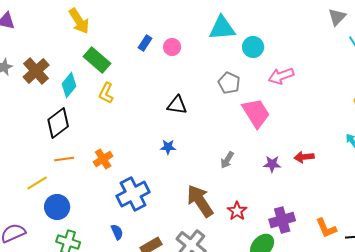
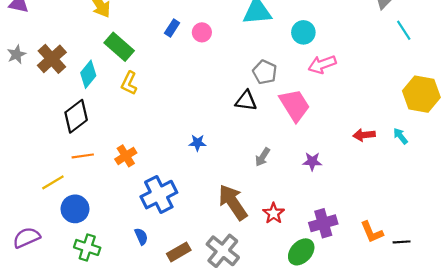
cyan circle: (253, 47) -> (303, 32), moved
black triangle: (177, 105) -> (246, 101), moved
red arrow: (304, 157) -> (364, 135), moved

